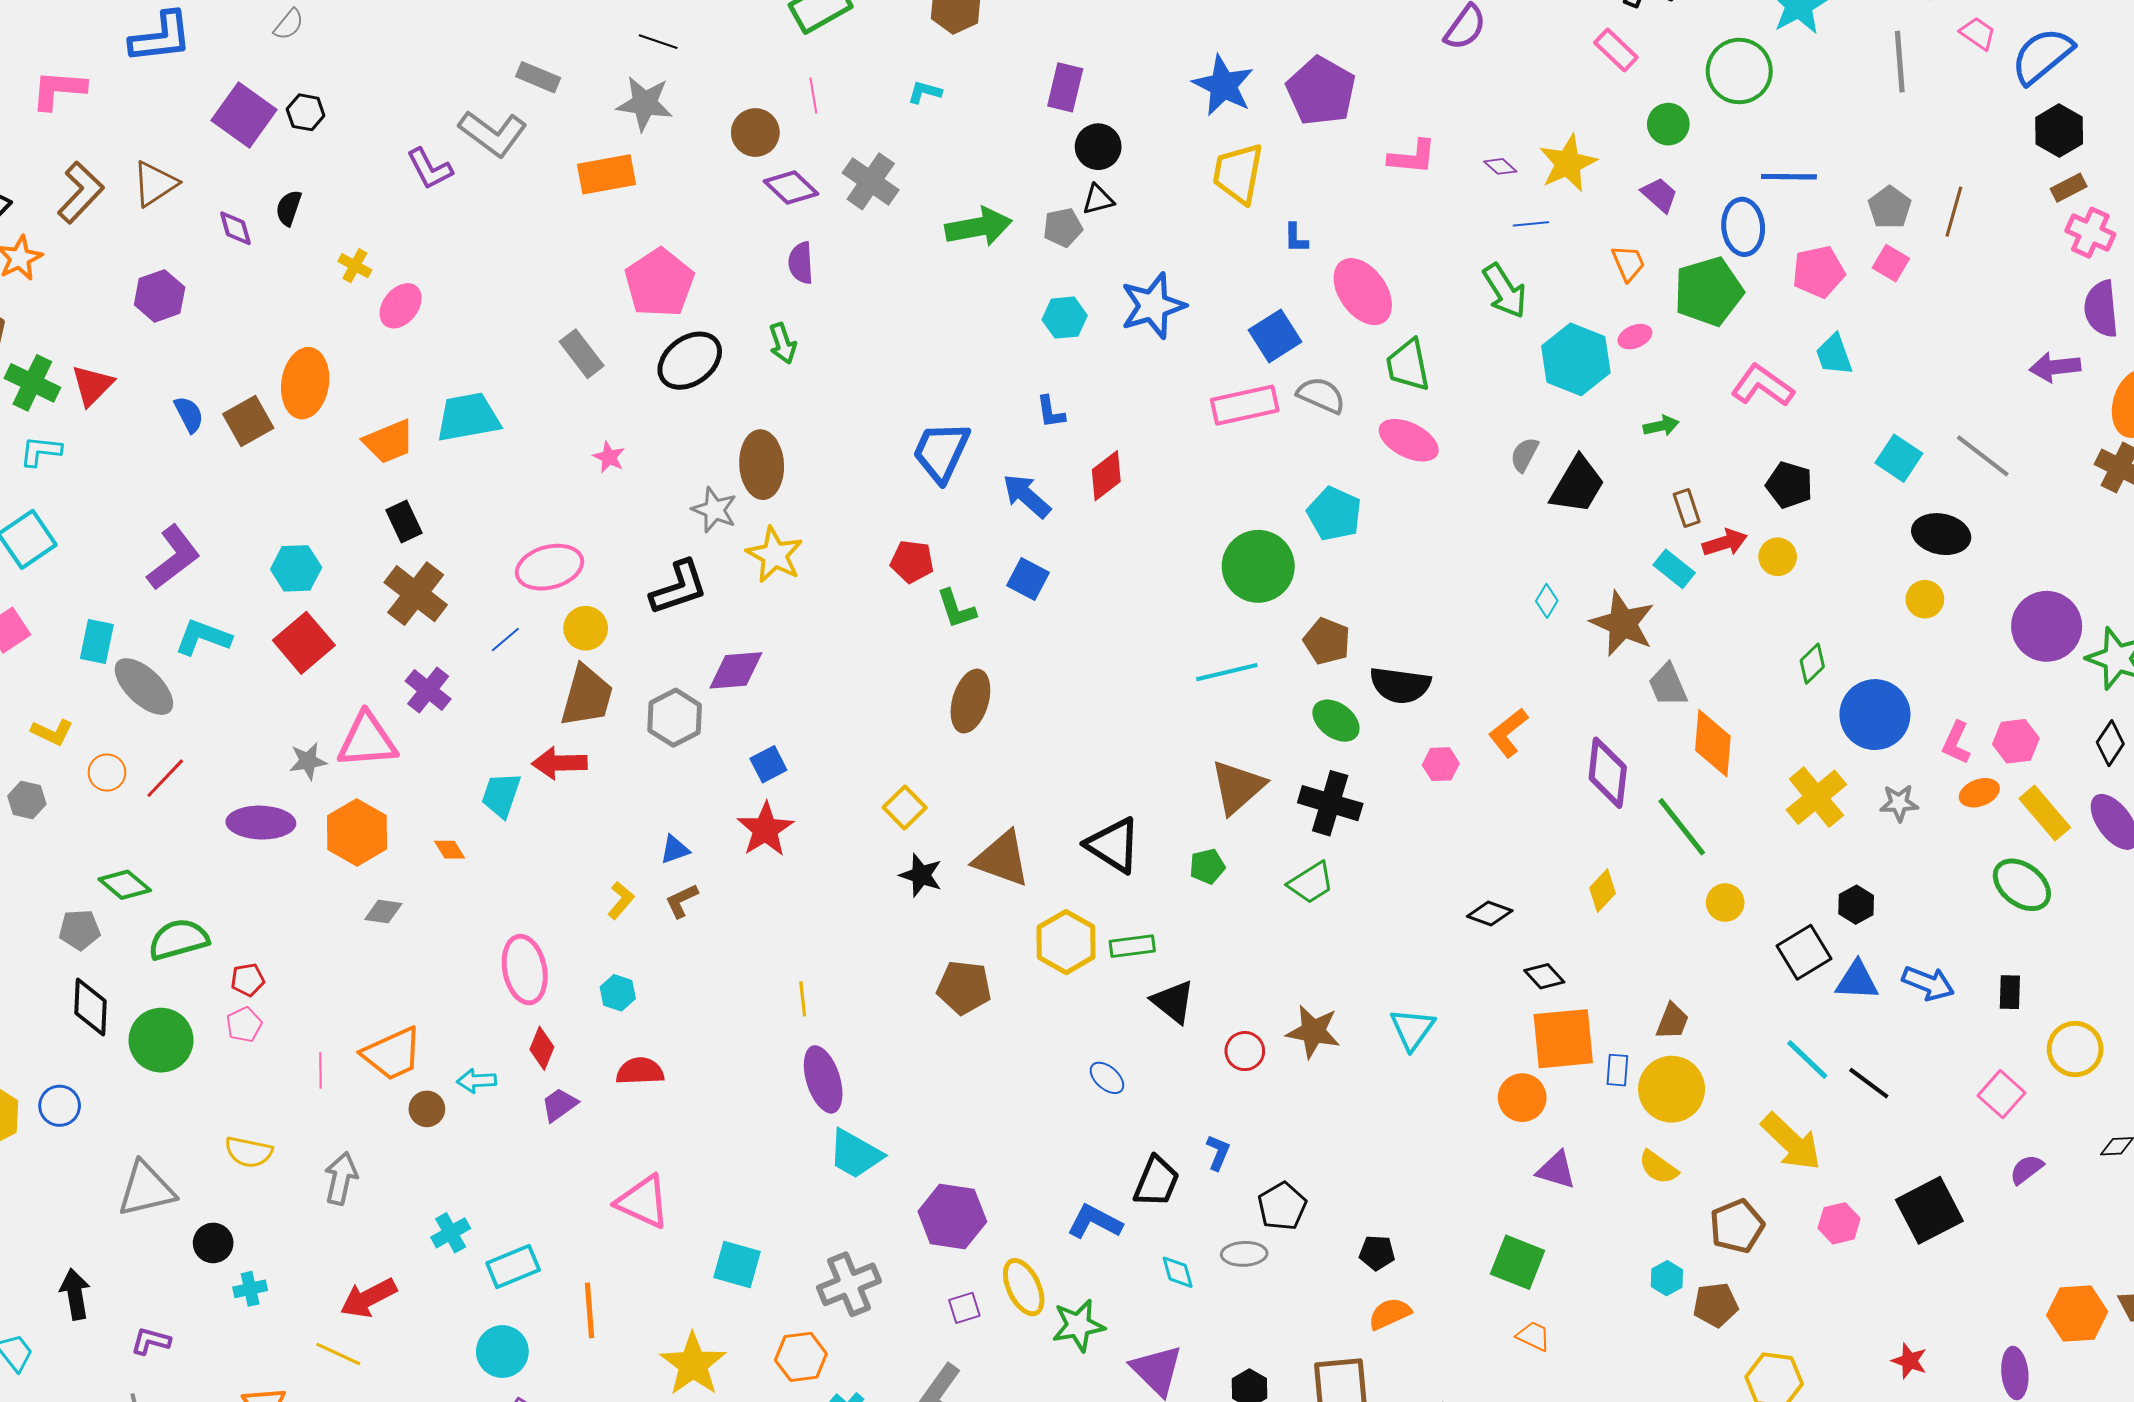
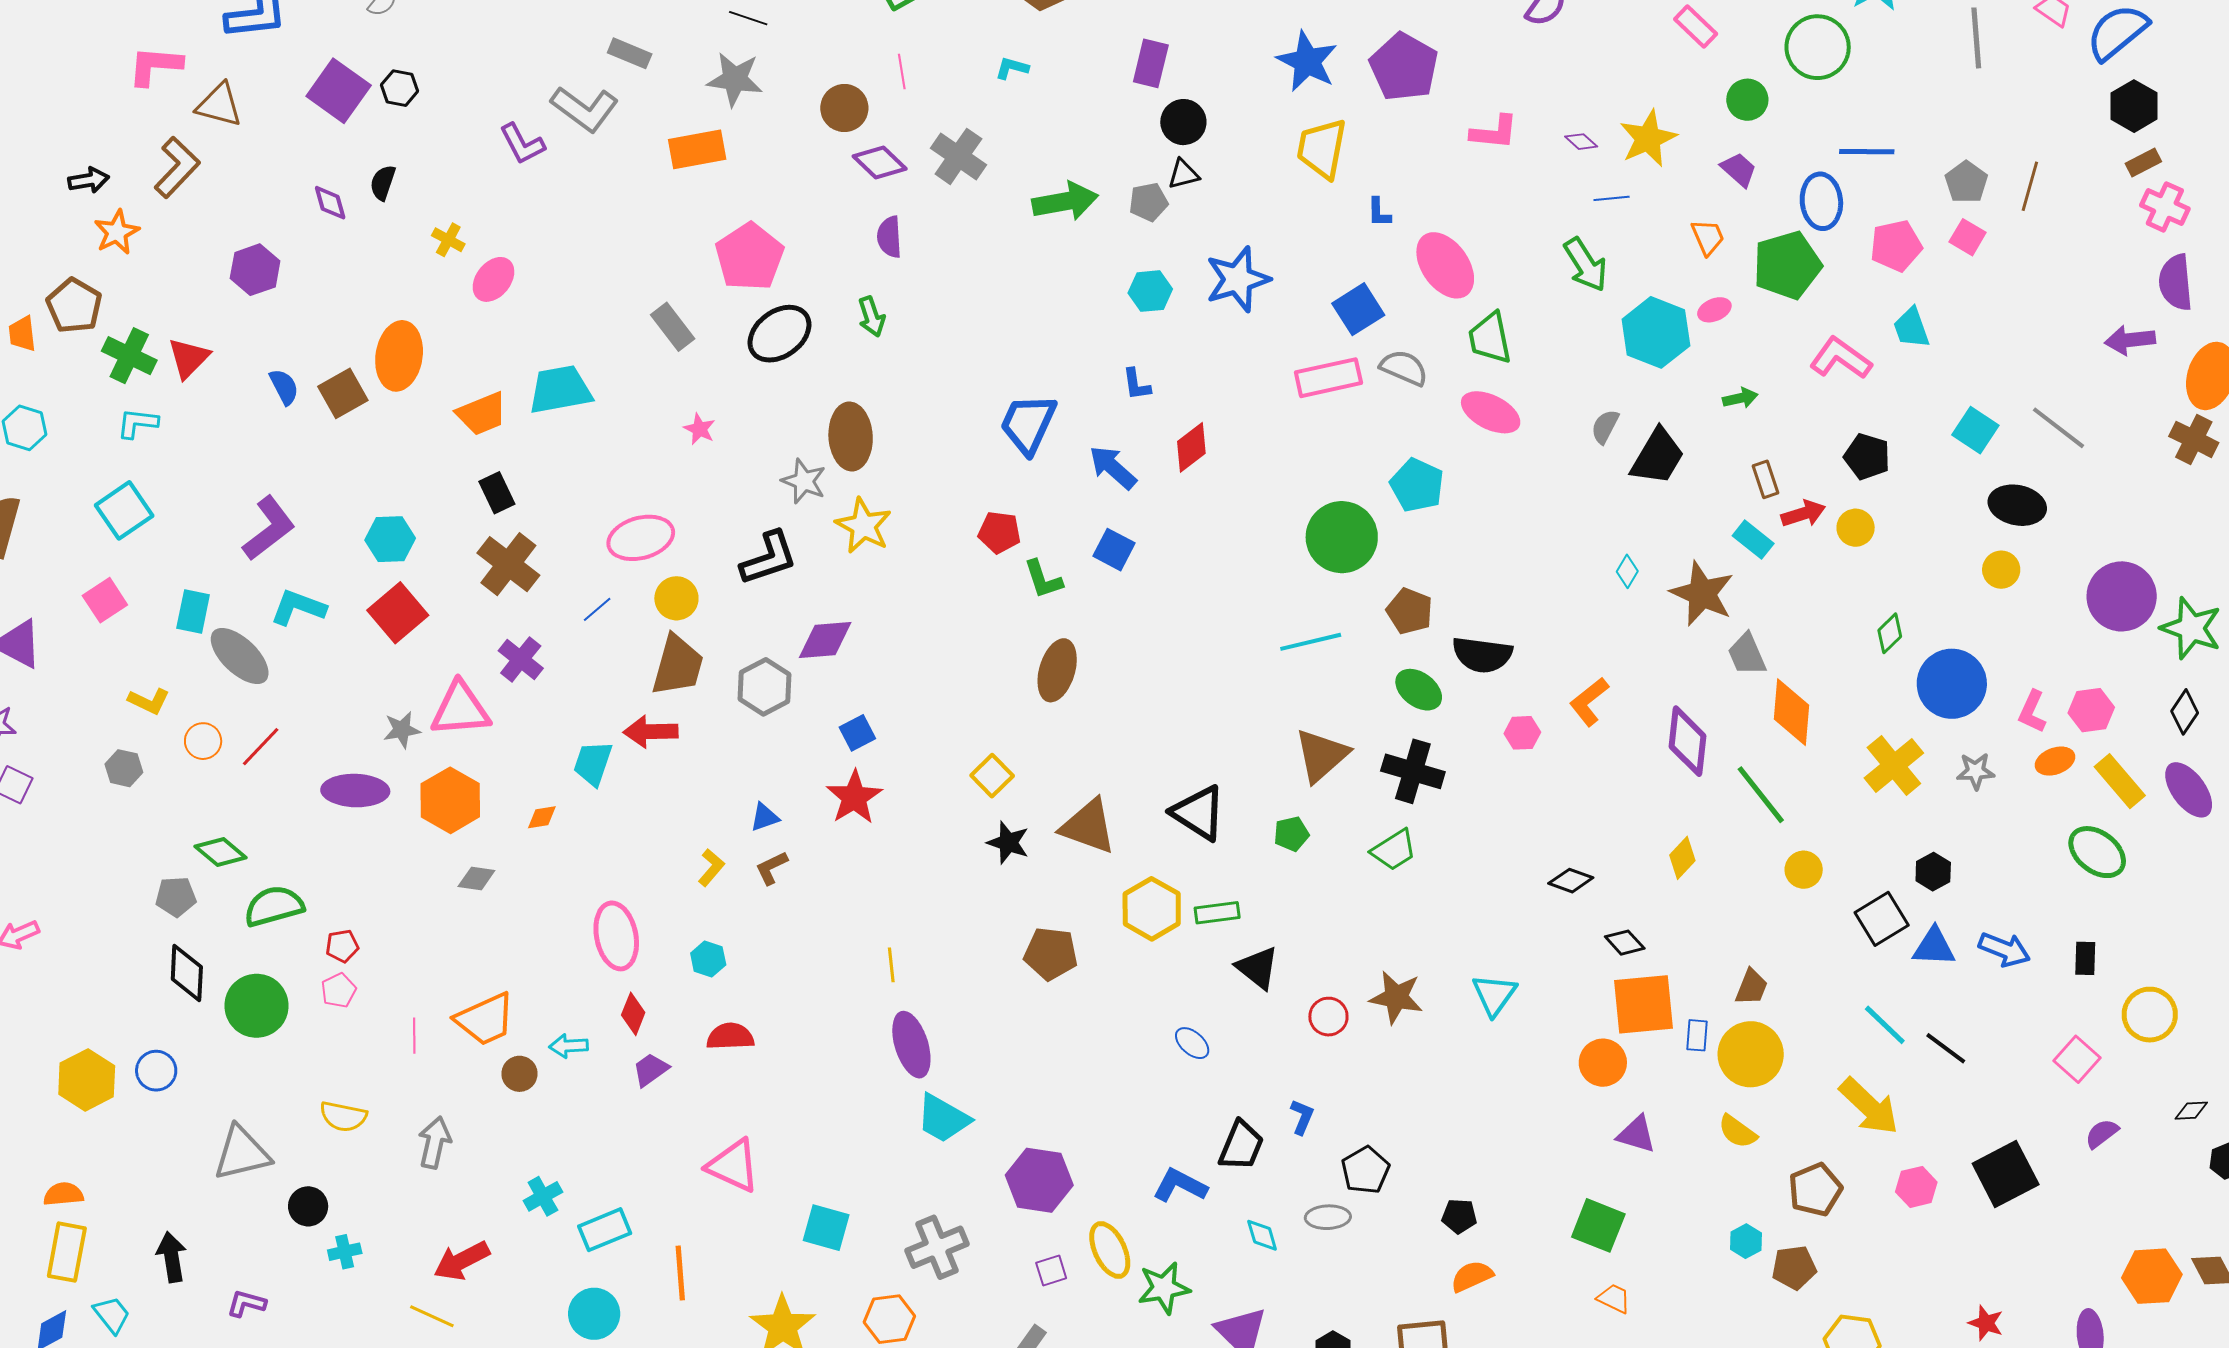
brown triangle: (155, 184) -> (219, 105), moved, turned 48
orange diamond: (450, 850) -> (542, 817), turned -68

